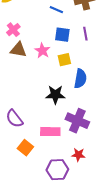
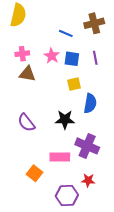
pink cross: (13, 30) -> (22, 54), turned 32
pink star: (42, 51) -> (52, 56), moved
purple semicircle: (14, 119) -> (26, 123), moved

